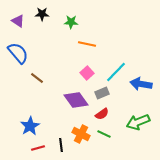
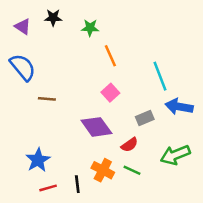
orange line: (87, 44) -> (110, 56), turned 54
cyan line: (116, 72) -> (160, 76), moved, turned -65
brown line: (37, 78) -> (47, 99), turned -32
gray rectangle: (102, 93) -> (145, 118), moved

